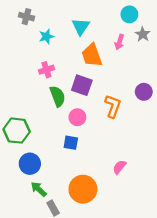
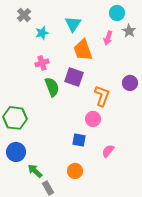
gray cross: (27, 17) -> (24, 15), turned 32
pink circle: (77, 117) -> (93, 119), moved
blue square: (71, 143) -> (79, 140), moved
blue circle: (30, 164) -> (16, 152), moved
orange circle: (83, 189) -> (75, 171), size x0.6

